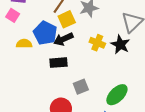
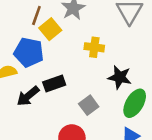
black arrow: (63, 39) -> (28, 96), moved
black star: (120, 45) -> (120, 77), moved

